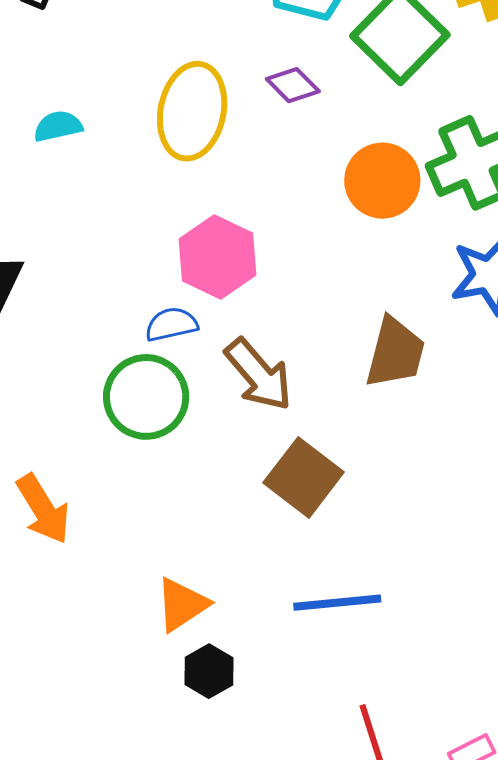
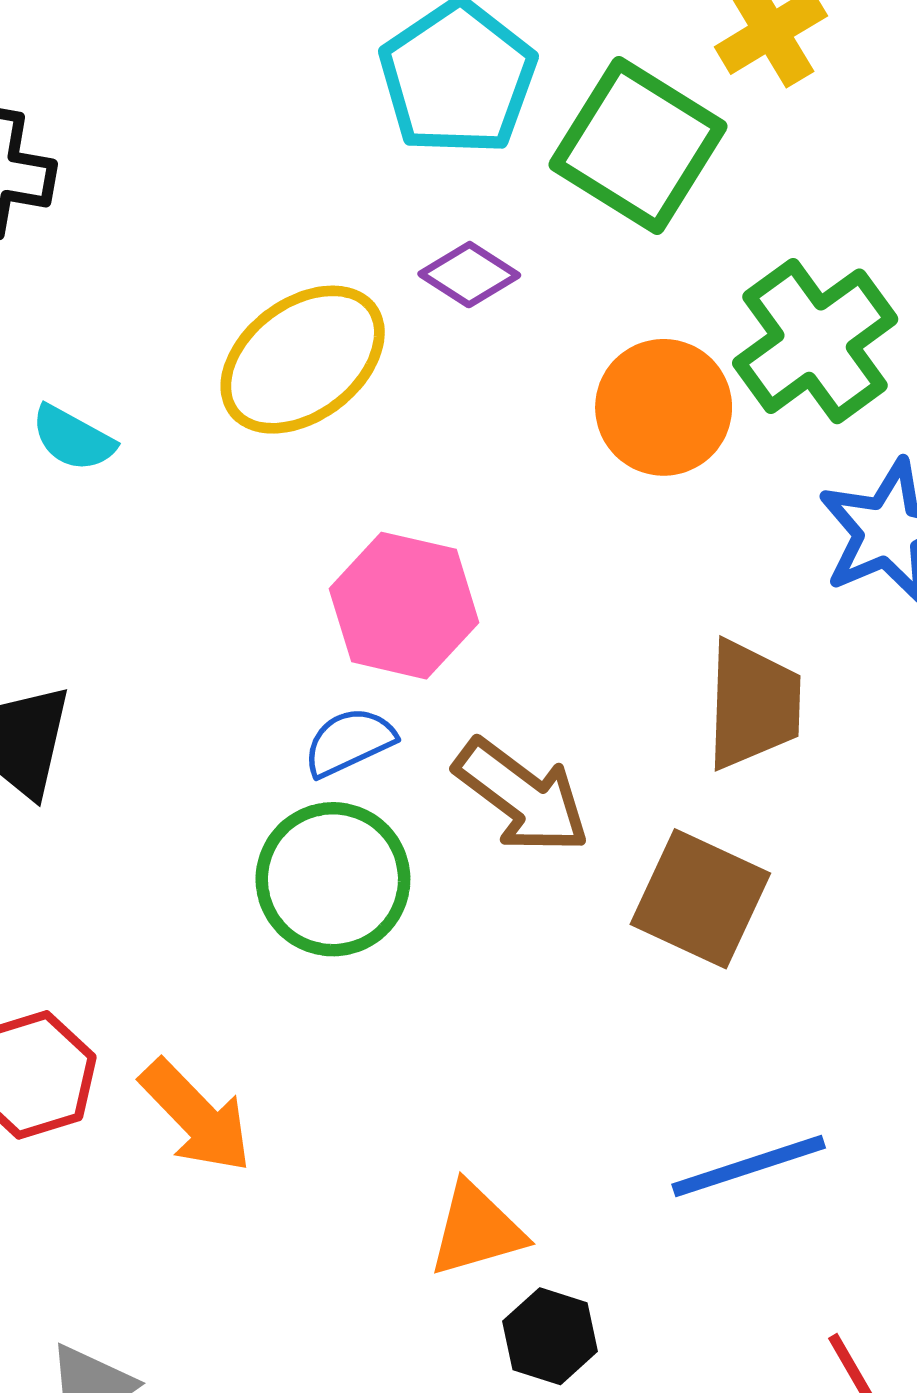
yellow ellipse: (192, 111) -> (303, 360), turned 54
cyan semicircle: (58, 126) -> (73, 438), turned -126
brown square: (304, 477) -> (700, 899), moved
orange triangle: (182, 604) -> (477, 1230), turned 30

